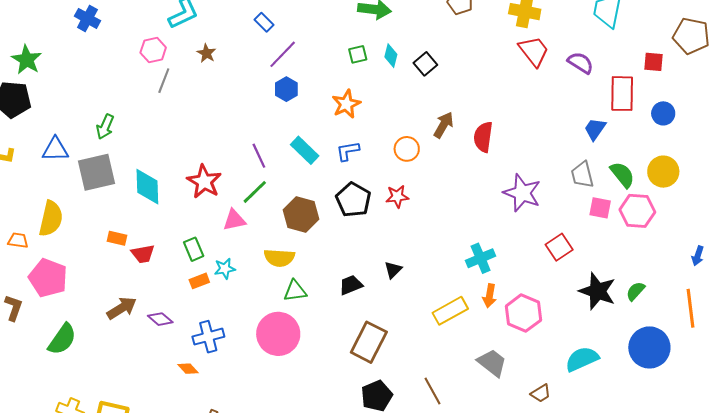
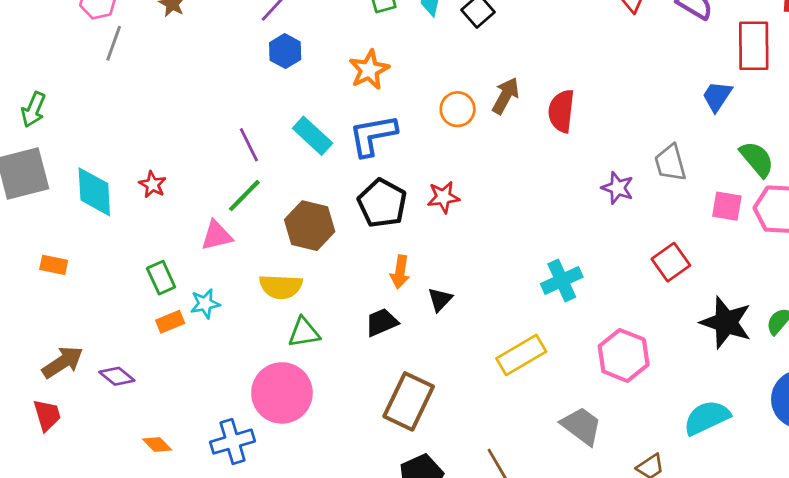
orange circle: (407, 149) -> (458, 109), moved
blue L-shape: (348, 151) -> (373, 135), size x1.5
gray trapezoid: (582, 175) -> (670, 163), moved
red star: (204, 182) -> (153, 184), moved, size x0.6
purple star: (522, 193) -> (618, 188), size x0.6
red trapezoid: (143, 254) -> (47, 415), moved, turned -95
orange arrow: (490, 296) -> (400, 272), moved
blue cross: (208, 337) -> (233, 442), moved

